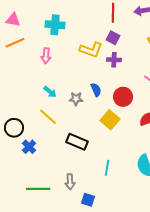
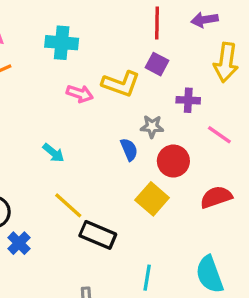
pink arrow: (46, 56) -> (80, 94), moved, turned -77
purple cross: (114, 60) -> (188, 100), moved
gray star: (76, 99) -> (152, 127), moved
yellow line: (48, 117) -> (68, 205), moved

